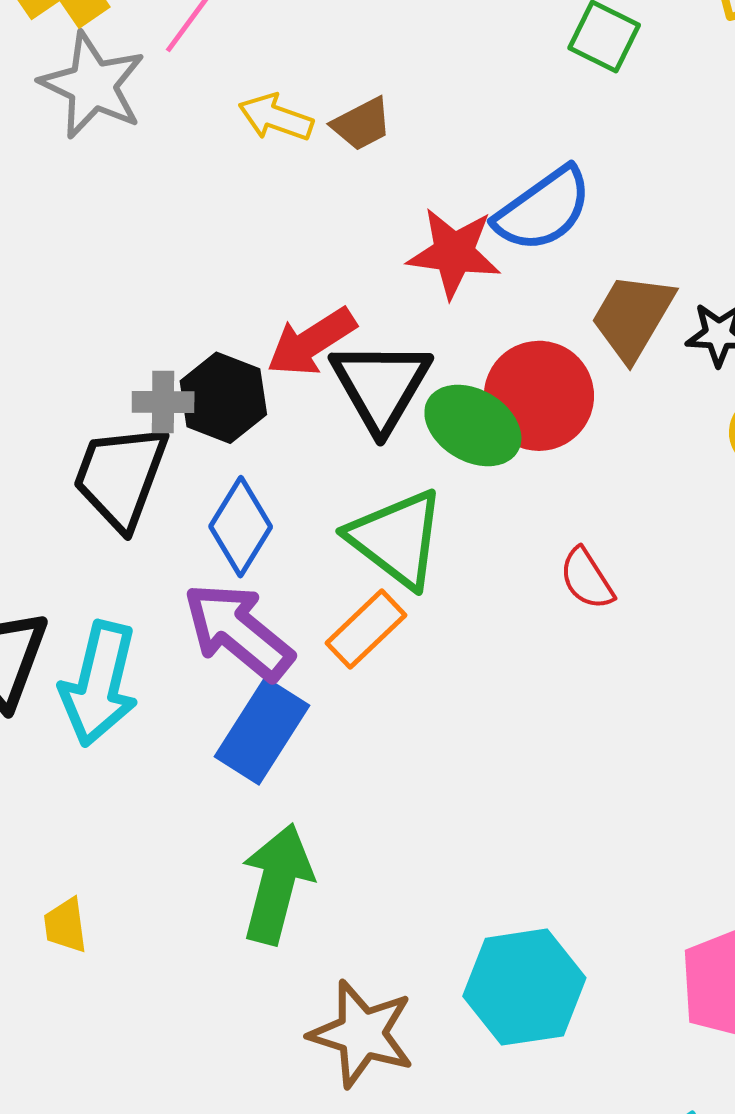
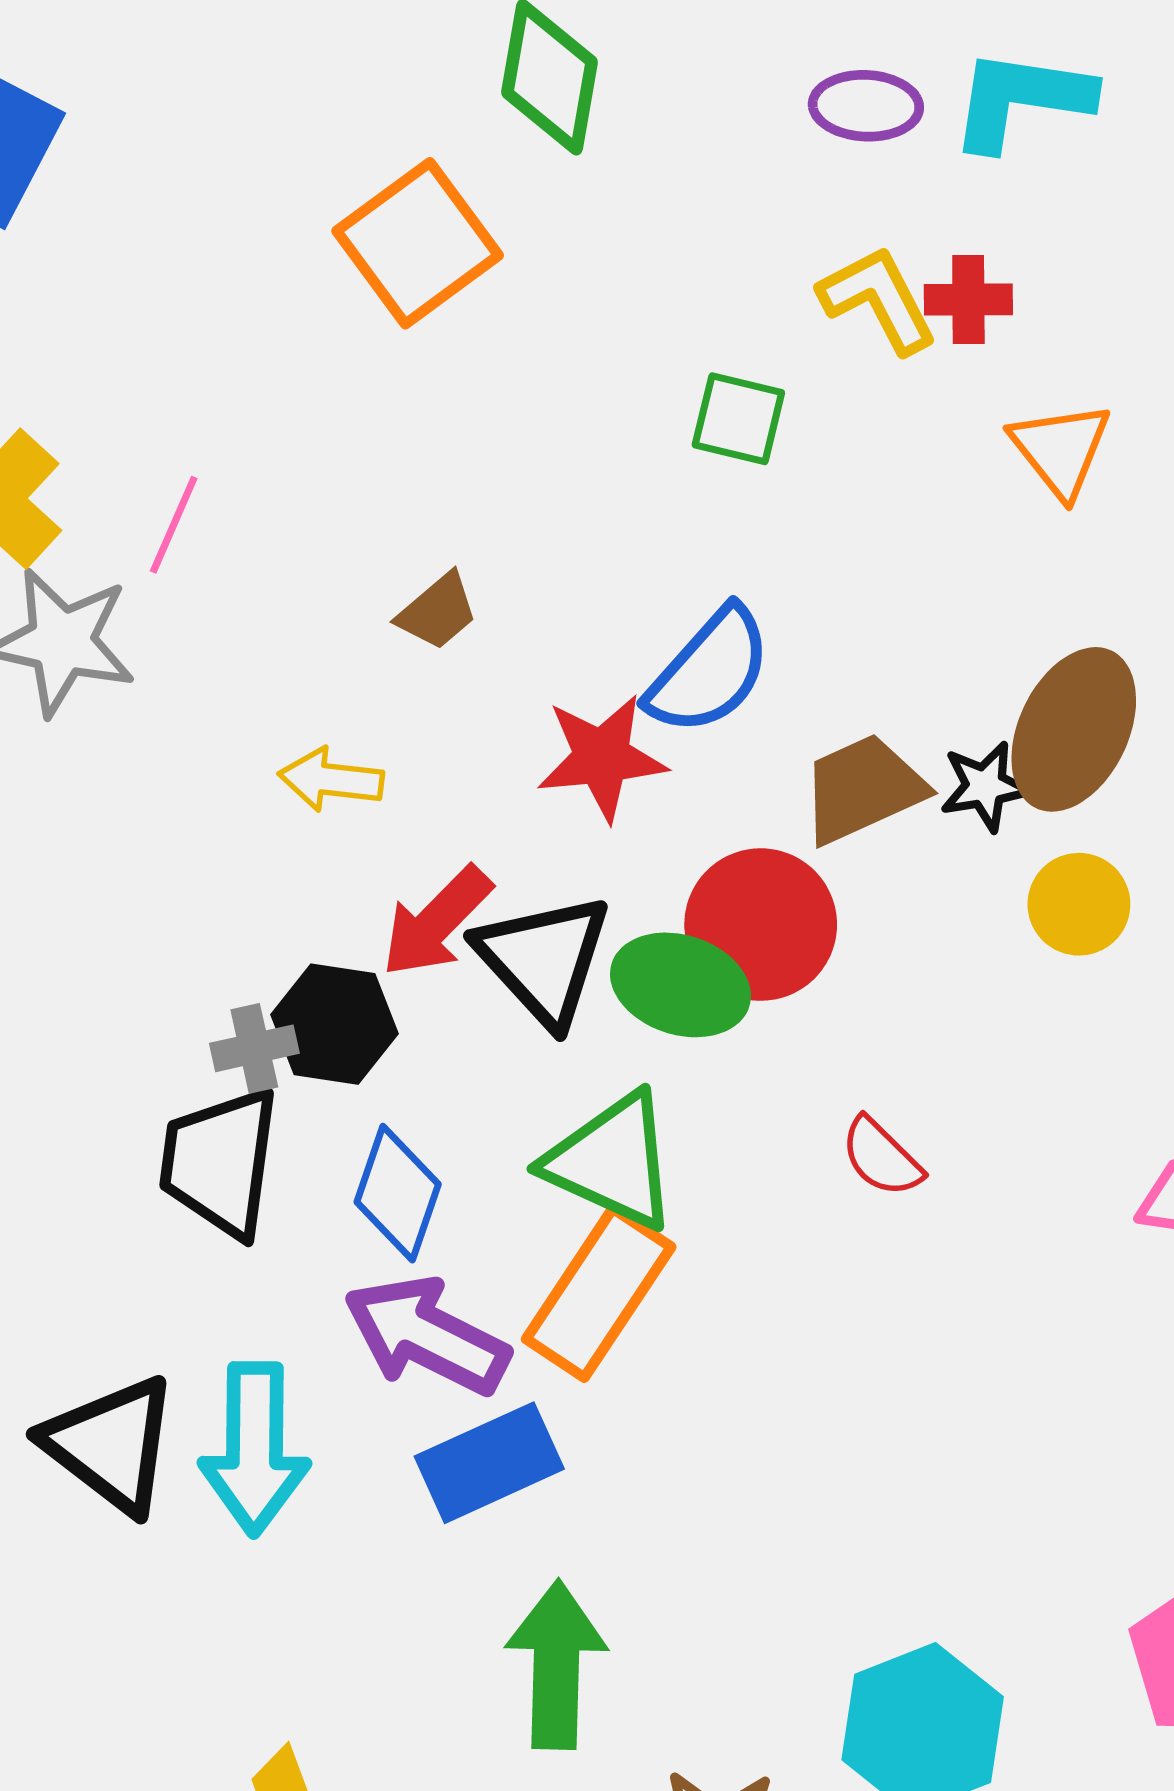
yellow arrow: (276, 117) -> (331, 780), moved
brown trapezoid: (633, 317) -> (863, 789), turned 48
orange rectangle: (366, 629) -> (599, 1293), size x1.5
blue rectangle: (262, 731) -> (489, 1463), turned 46

